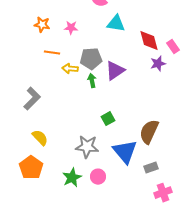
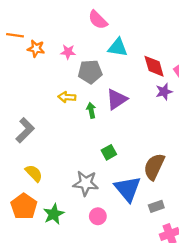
orange line: (52, 53) -> (15, 35), moved
gray pentagon: (91, 59) -> (90, 72), moved
green star: (72, 178) -> (54, 214), moved

